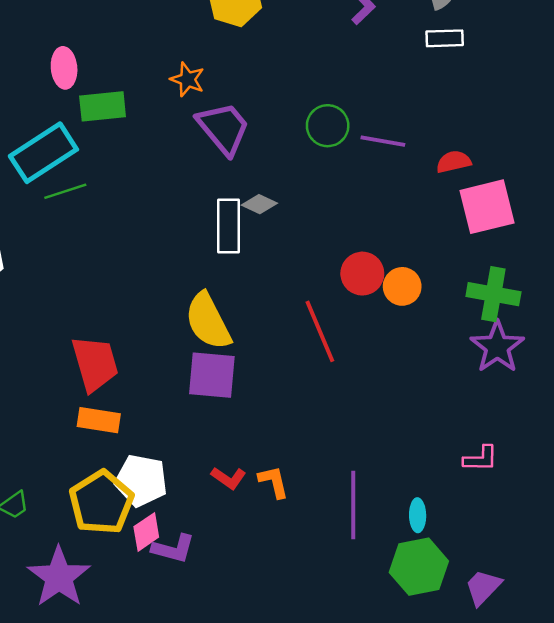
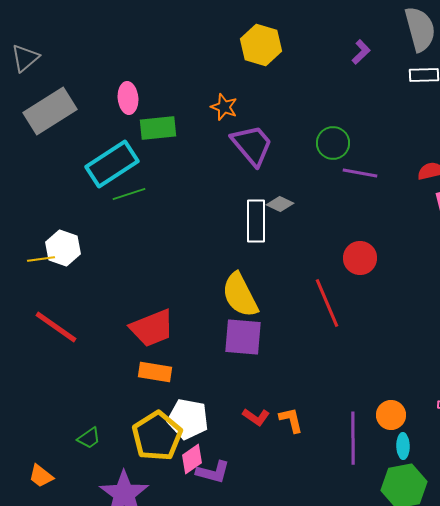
purple line: (383, 141) -> (360, 173), moved
orange circle: (402, 286) -> (391, 415), moved
red trapezoid: (95, 364) -> (152, 328), turned 84

